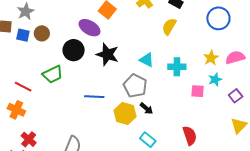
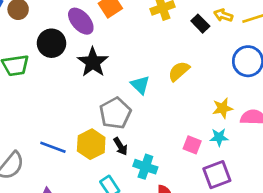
yellow semicircle: (169, 26) -> (179, 71), moved
cyan cross: (177, 67) -> (145, 167), moved
purple square: (236, 96) -> (217, 175), moved, size x1.5
blue line: (94, 97) -> (53, 147), moved

